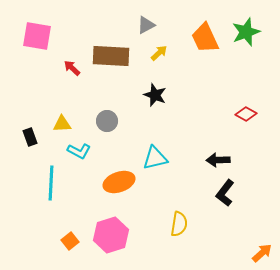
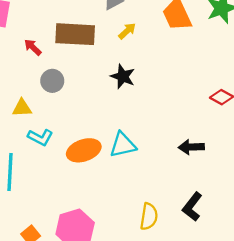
gray circle: (107, 121) -> (52, 81), moved
orange ellipse: (119, 182) -> (84, 150), moved
black L-shape: (225, 193) -> (192, 207), moved

